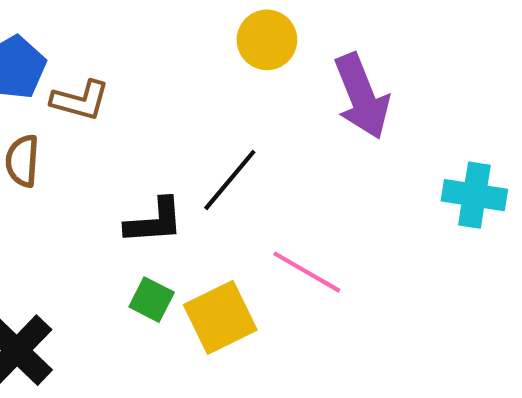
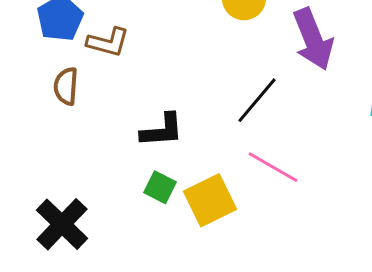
black line: (230, 180) -> (257, 100), moved

